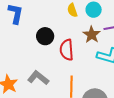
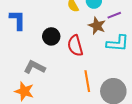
gray L-shape: (38, 78) -> (34, 67), moved

